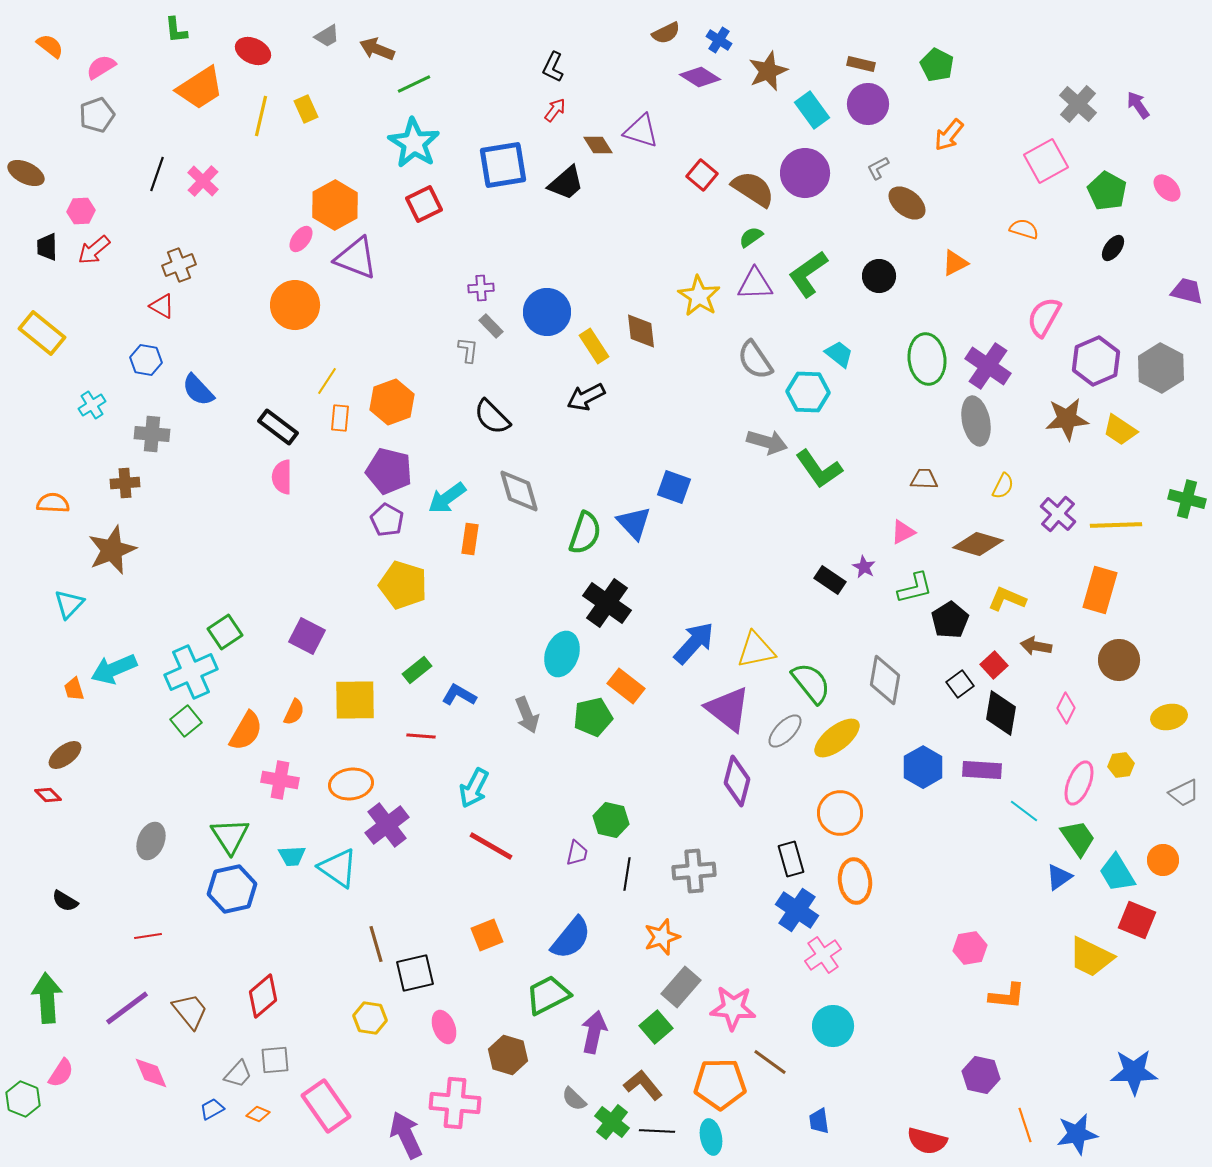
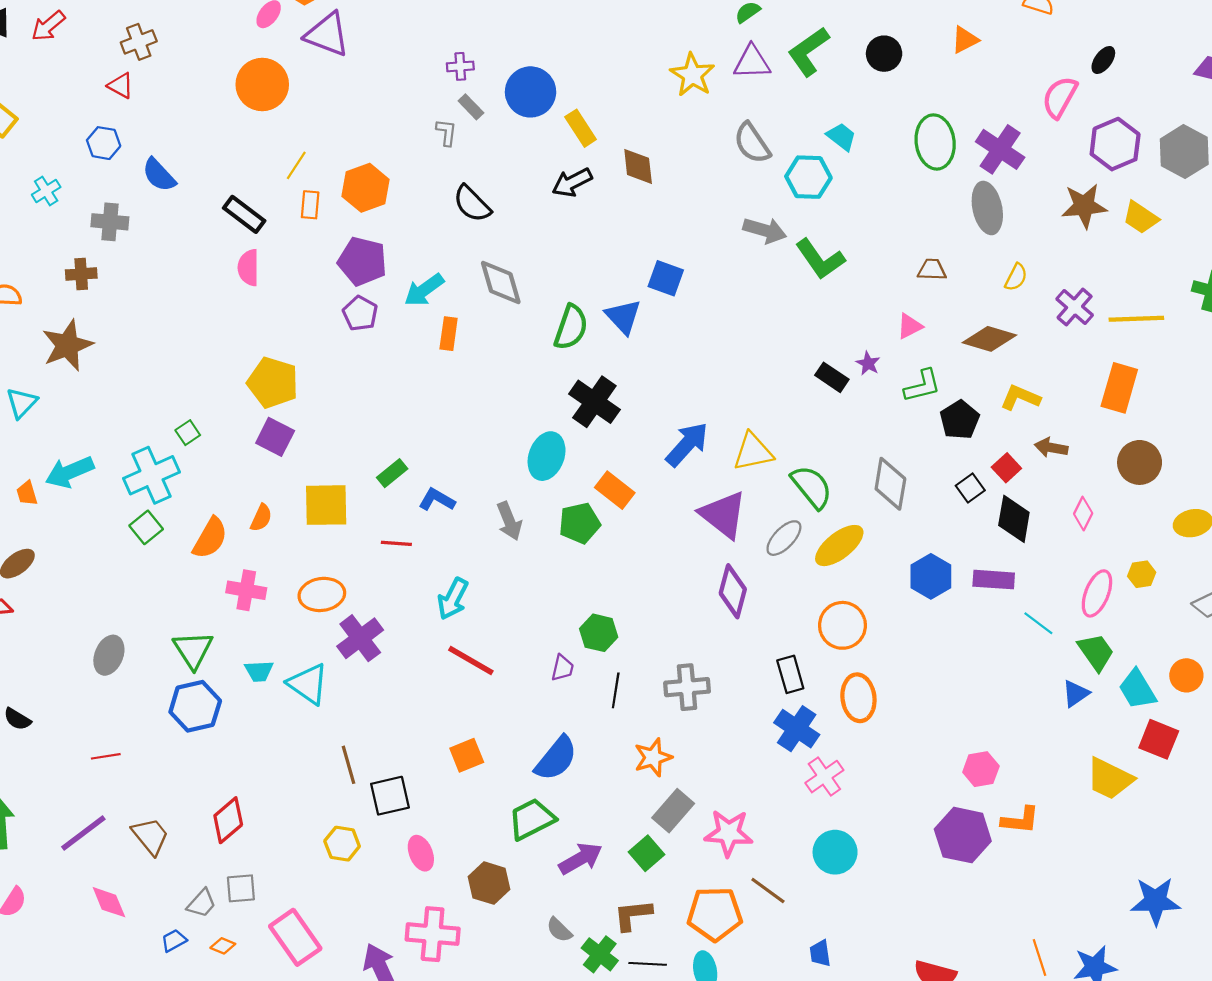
black ellipse: (1113, 248) -> (1103, 60), moved
brown diamond: (641, 331) -> (638, 166), moved
yellow pentagon: (403, 585) -> (273, 383), moved
green square: (225, 632) -> (188, 433), size x0.7
purple arrow: (594, 1032) -> (581, 859), turned 48
purple hexagon: (981, 1075) -> (963, 835), moved, size x1.4
brown L-shape: (643, 1085) -> (633, 915), turned -57

